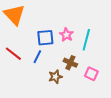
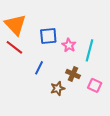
blue square: (45, 38) -> (48, 36), moved
red line: (13, 54) -> (14, 47), moved

